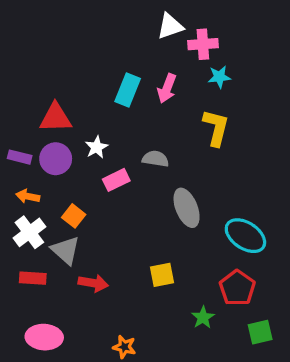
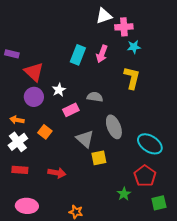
red triangle: (56, 118) -> (34, 72), turned 45
purple rectangle: (20, 157) -> (12, 54), moved
gray triangle: (65, 250) -> (85, 139), moved
yellow square: (162, 275) -> (99, 158), moved

